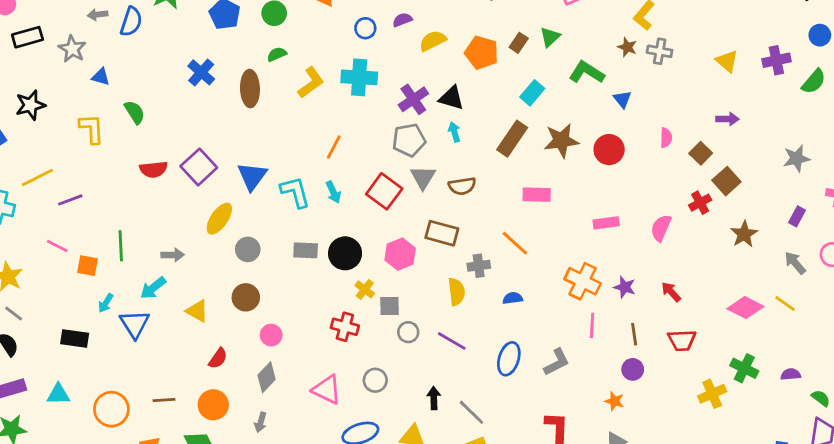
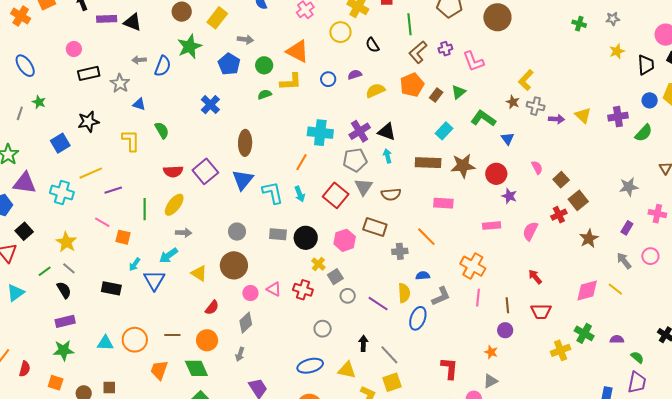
orange pentagon: (482, 53) -> (412, 85), moved, turned 30
cyan cross: (359, 77) -> (320, 133), moved
yellow L-shape: (311, 82) -> (291, 82), moved, turned 30
brown ellipse: (250, 89) -> (245, 143), moved
purple arrow: (727, 119) -> (557, 119), moved
pink semicircle: (666, 138) -> (537, 167), turned -32
brown rectangle: (512, 139) -> (428, 163), turned 55
yellow ellipse: (219, 219) -> (174, 205), moved
green line: (121, 246) -> (145, 209), moved
purple star: (625, 287) -> (509, 196), moved
yellow semicircle: (456, 292) -> (404, 293), moved
brown circle: (246, 297) -> (234, 265), size x1.4
gray square: (390, 306) -> (335, 277), turned -35
pink diamond: (745, 308) -> (587, 291), turned -45
gray L-shape: (557, 362) -> (441, 296), moved
pink triangle: (327, 390) -> (274, 289), moved, size x0.7
cyan triangle: (58, 394) -> (105, 343), moved

